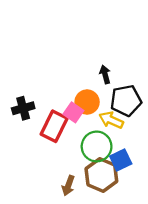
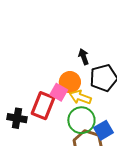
black cross: (23, 108) -> (17, 118), moved, turned 30
yellow arrow: (111, 120) -> (80, 97), moved

